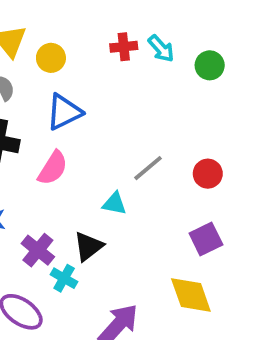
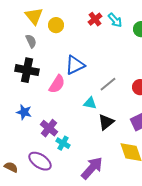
red cross: (124, 47) -> (95, 19), turned -32
blue triangle: (64, 112) -> (75, 65), moved
black triangle: (88, 246) -> (106, 122), moved

